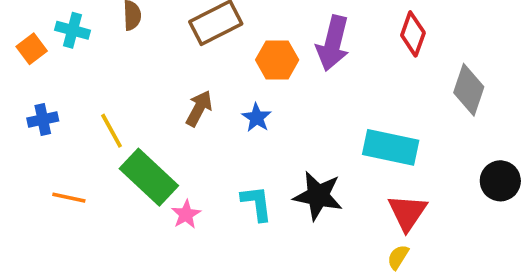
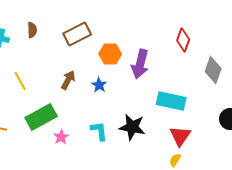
purple arrow: (333, 43) -> (140, 64), moved
yellow line: (112, 131) -> (20, 81), moved
green rectangle: (149, 177) -> (41, 117), turned -72

